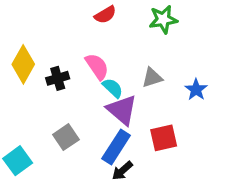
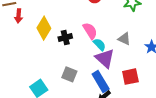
gray triangle: (152, 78) -> (124, 39), turned 40
gray square: (66, 137) -> (69, 74), turned -35
blue rectangle: (116, 147) -> (101, 81), turned -65

